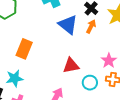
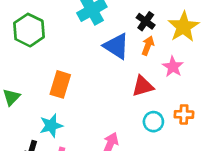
pink star: (109, 61) -> (173, 67), moved
red triangle: (71, 66) -> (143, 86), moved

